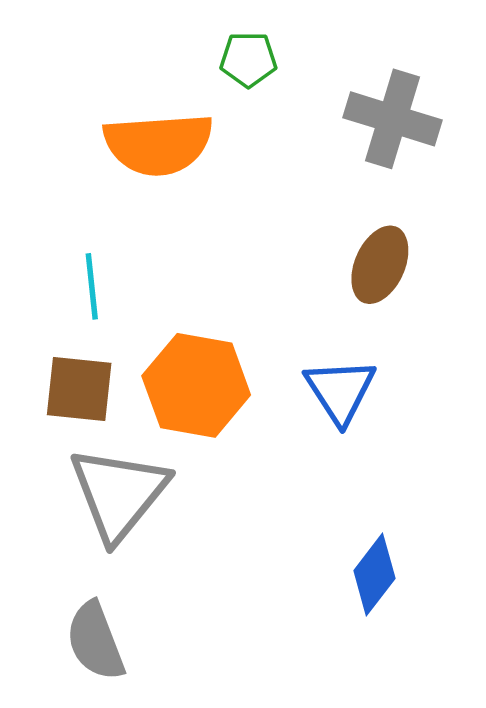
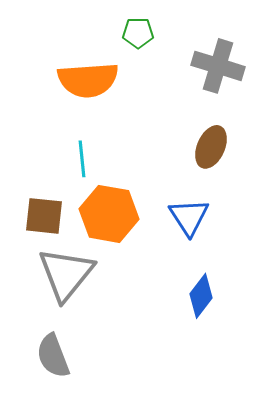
cyan line: (92, 286) -> (82, 159), moved
blue diamond: (374, 575) -> (201, 296), moved

